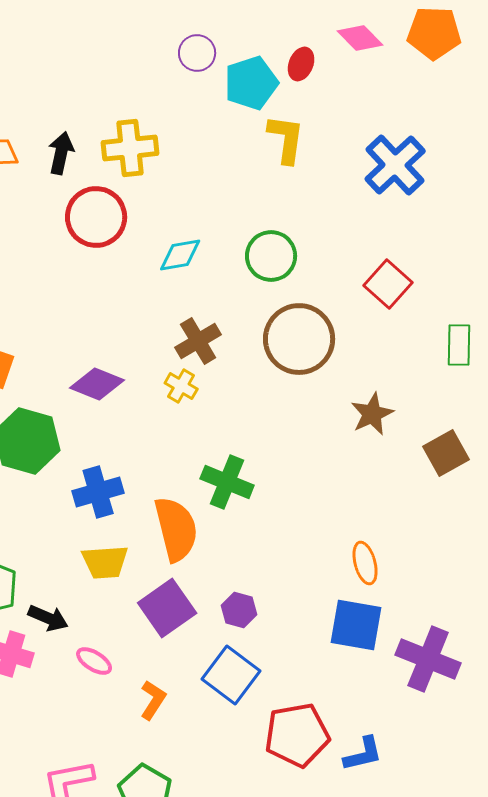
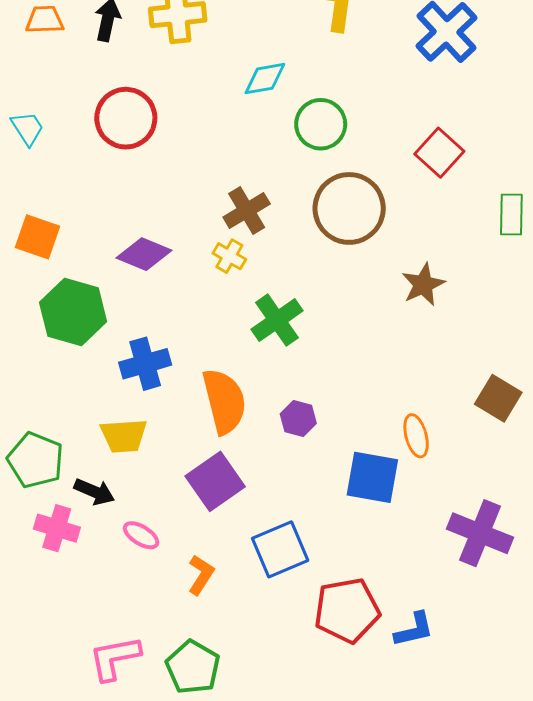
red circle: (96, 217) -> (126, 118), moved
cyan diamond: (180, 255) -> (265, 79), moved
brown square: (446, 453) -> (498, 398), moved, turned -30
green cross: (227, 482) -> (277, 320), moved, turned 33
yellow trapezoid: (105, 562) -> (124, 436), moved
purple hexagon: (239, 610) -> (298, 419), moved
blue square: (356, 625) -> (372, 477), moved
blue square: (231, 675) -> (280, 549), turned 30

